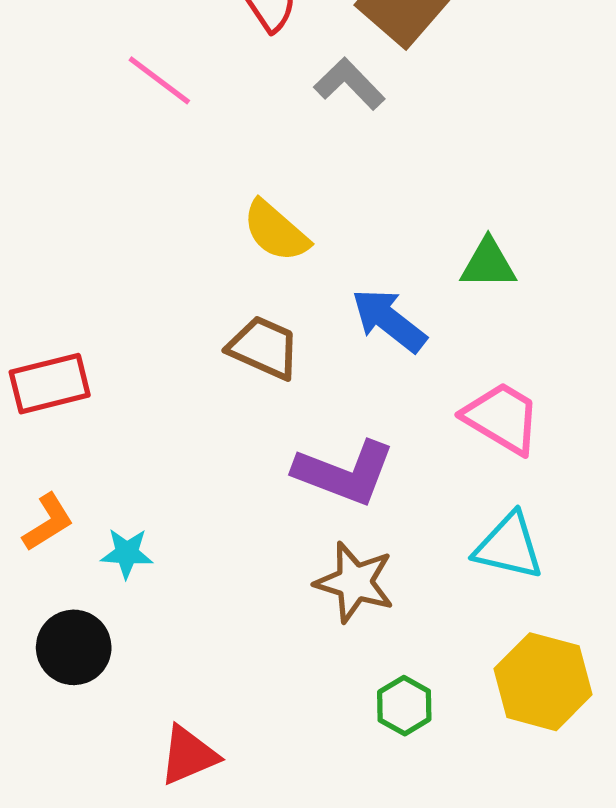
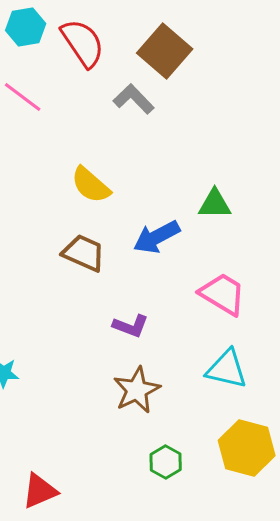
blue arrow: (389, 320) -> (157, 237), turned -66
purple L-shape: (344, 473) -> (131, 326), size x0.6
brown star: (355, 582) -> (137, 390), turned 30

